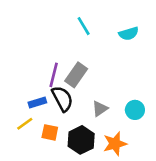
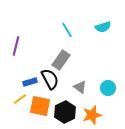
cyan line: (84, 26) -> (67, 30), moved
purple line: (54, 75) -> (16, 46), moved
gray triangle: (100, 109) -> (80, 87), turned -48
orange square: (50, 132) -> (40, 106), size x1.5

